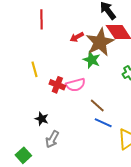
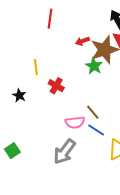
pink semicircle: (76, 85) -> (75, 122), moved
black star: (42, 119) -> (19, 95), moved
gray arrow: (52, 139) -> (64, 152), moved, size x1.5

